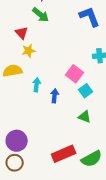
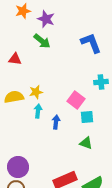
red triangle: (22, 33) -> (15, 59), moved, turned -40
yellow star: (29, 51) -> (36, 92), moved
cyan square: (86, 91) -> (87, 117), turned 32

